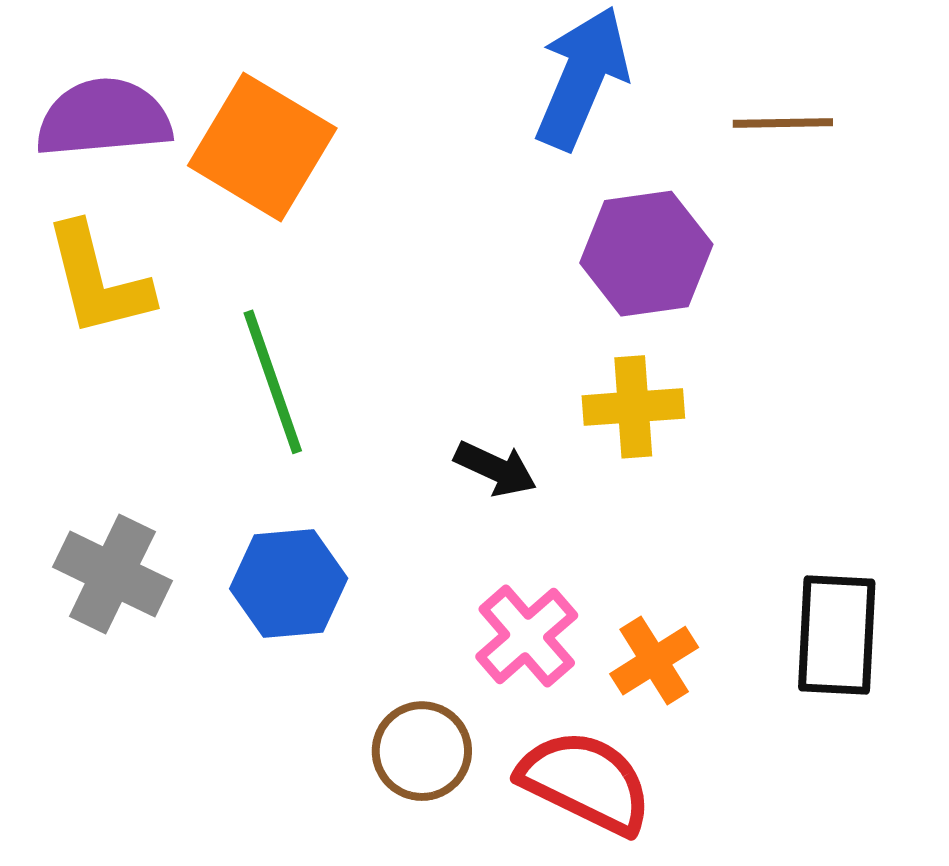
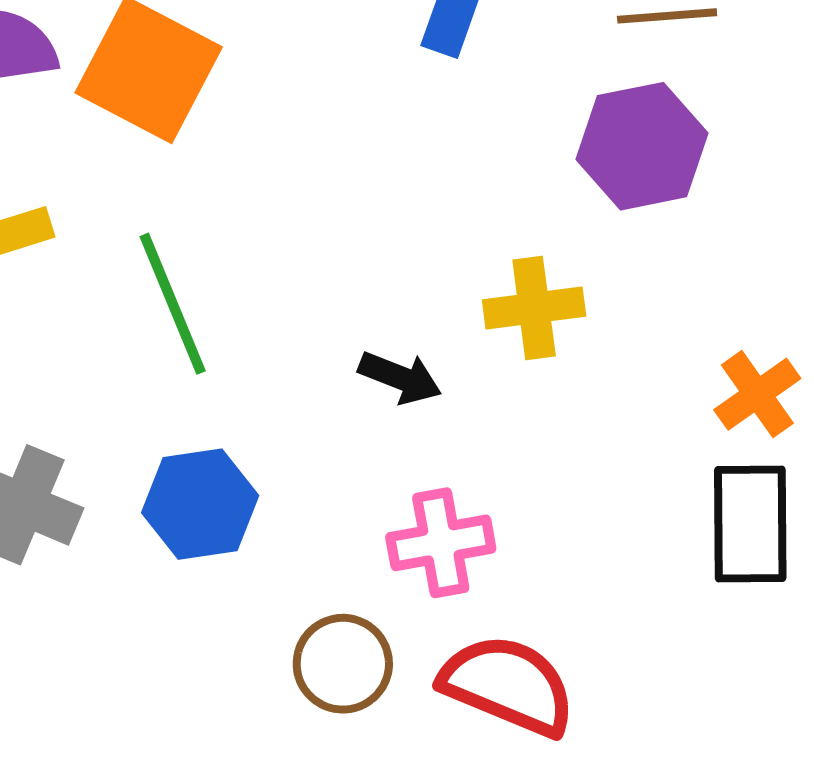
purple hexagon: (646, 254) -> (642, 146), moved
pink cross: (527, 636) -> (441, 543), turned 34
orange cross: (654, 661) -> (757, 394), moved

